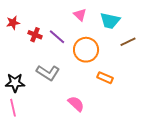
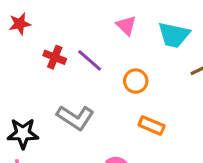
red star: (13, 23) -> (20, 24), moved
orange circle: (86, 50) -> (136, 81), size x0.6
orange rectangle: (105, 78) -> (152, 126), moved

